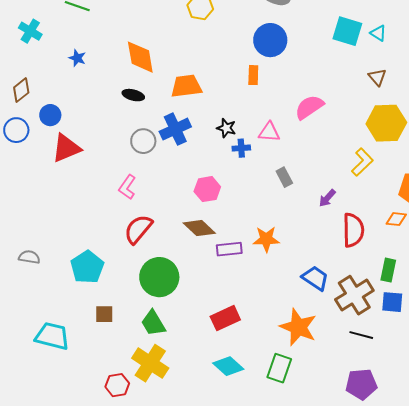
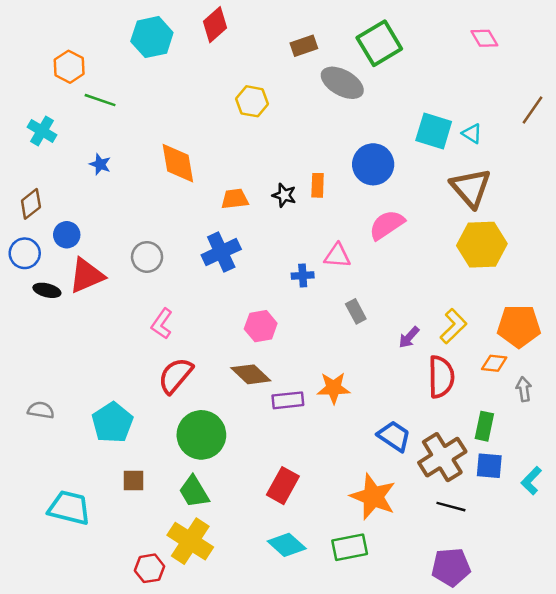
blue circle: (270, 40) -> (373, 164), moved
brown triangle: (377, 77) -> (471, 188), size x1.8
orange trapezoid: (186, 86) -> (235, 199), size x0.7
black ellipse: (133, 95) -> (47, 290), moved
black star: (226, 128) -> (284, 195), moved
gray circle: (143, 141) -> (147, 257), moved
yellow L-shape: (362, 162) -> (453, 326), moved
red rectangle: (225, 318) -> (283, 486), turned -36
green rectangle: (279, 368) -> (350, 547), turned 60

